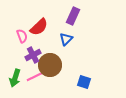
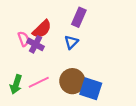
purple cross: (33, 55) -> (36, 44), moved, turned -35
brown circle: (50, 65) -> (72, 81), moved
blue square: (84, 82) -> (91, 89), size x1.5

